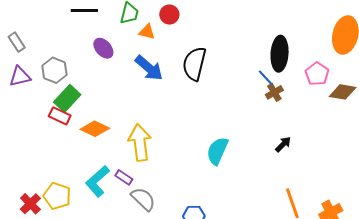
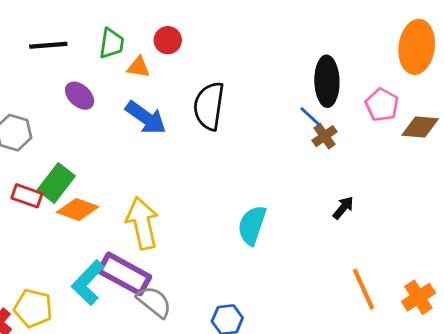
green rectangle: (67, 98) -> (56, 183), moved
purple rectangle: (124, 177) -> (124, 274), size x2.0

